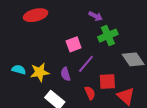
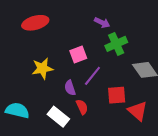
cyan semicircle: (19, 70) -> (17, 110), moved, size x1.5
yellow star: (40, 72) -> (42, 69), moved
red semicircle: (90, 93) -> (82, 107), moved

